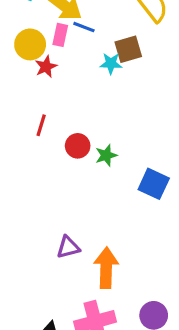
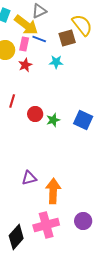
brown square: (128, 49) -> (67, 38), moved
red star: (46, 67) -> (25, 65), moved
blue square: (154, 184) -> (83, 120), moved

